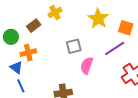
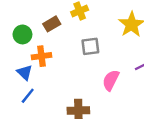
gray square: (74, 46) -> (90, 46), moved
blue line: (21, 86) -> (28, 96), turned 56

